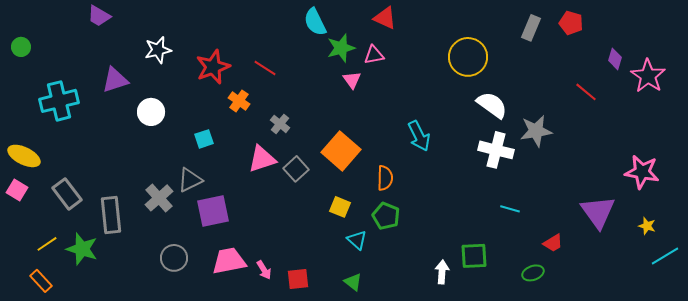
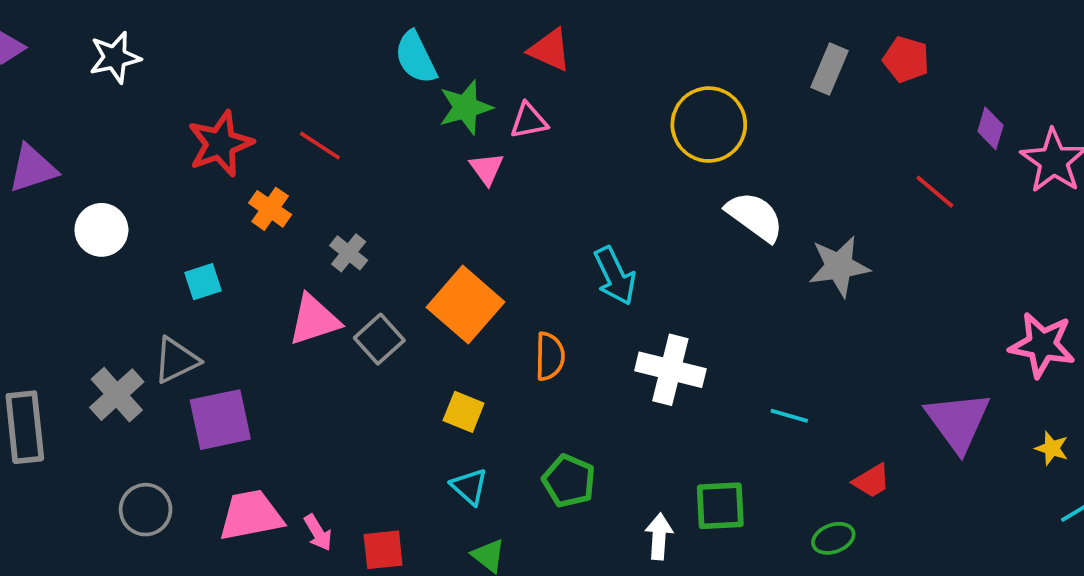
white star: (158, 50) -> (115, 57), moved
white cross: (496, 150) -> (670, 370), moved
green pentagon: (386, 216) -> (569, 481), moved
cyan triangle: (357, 240) -> (469, 487), moved

